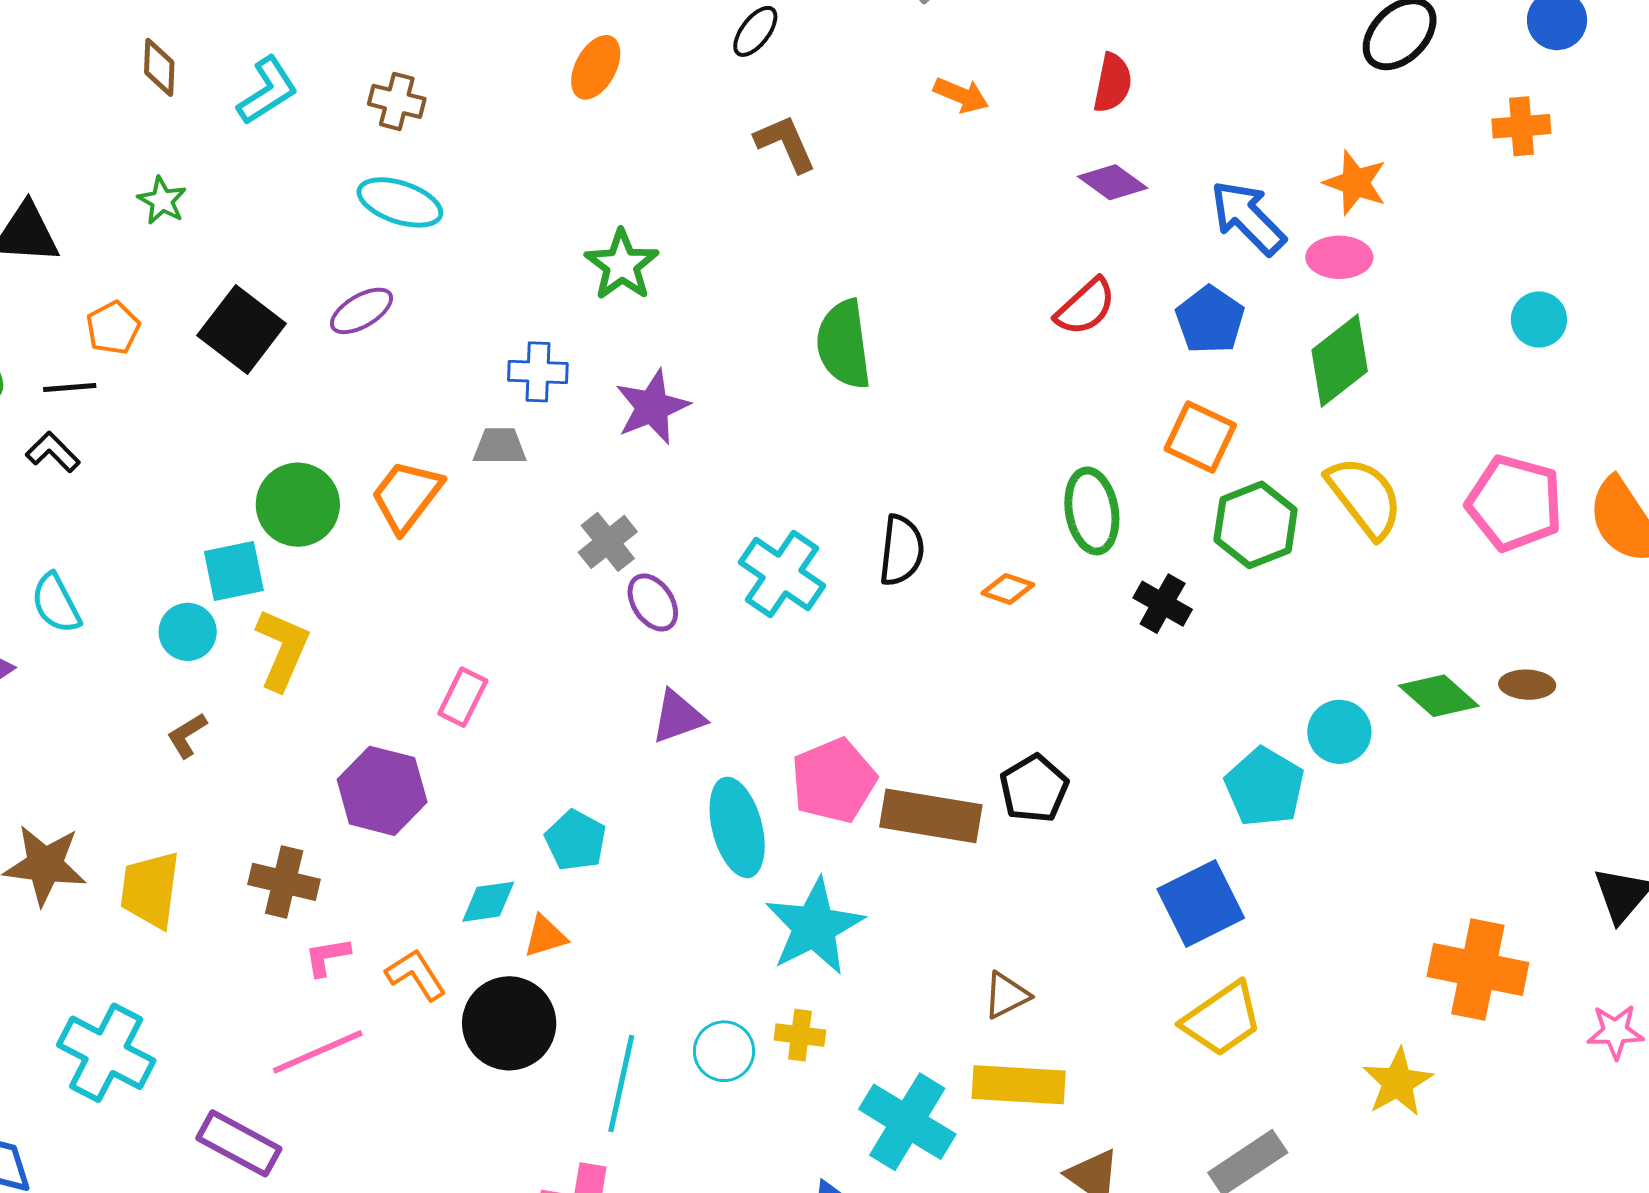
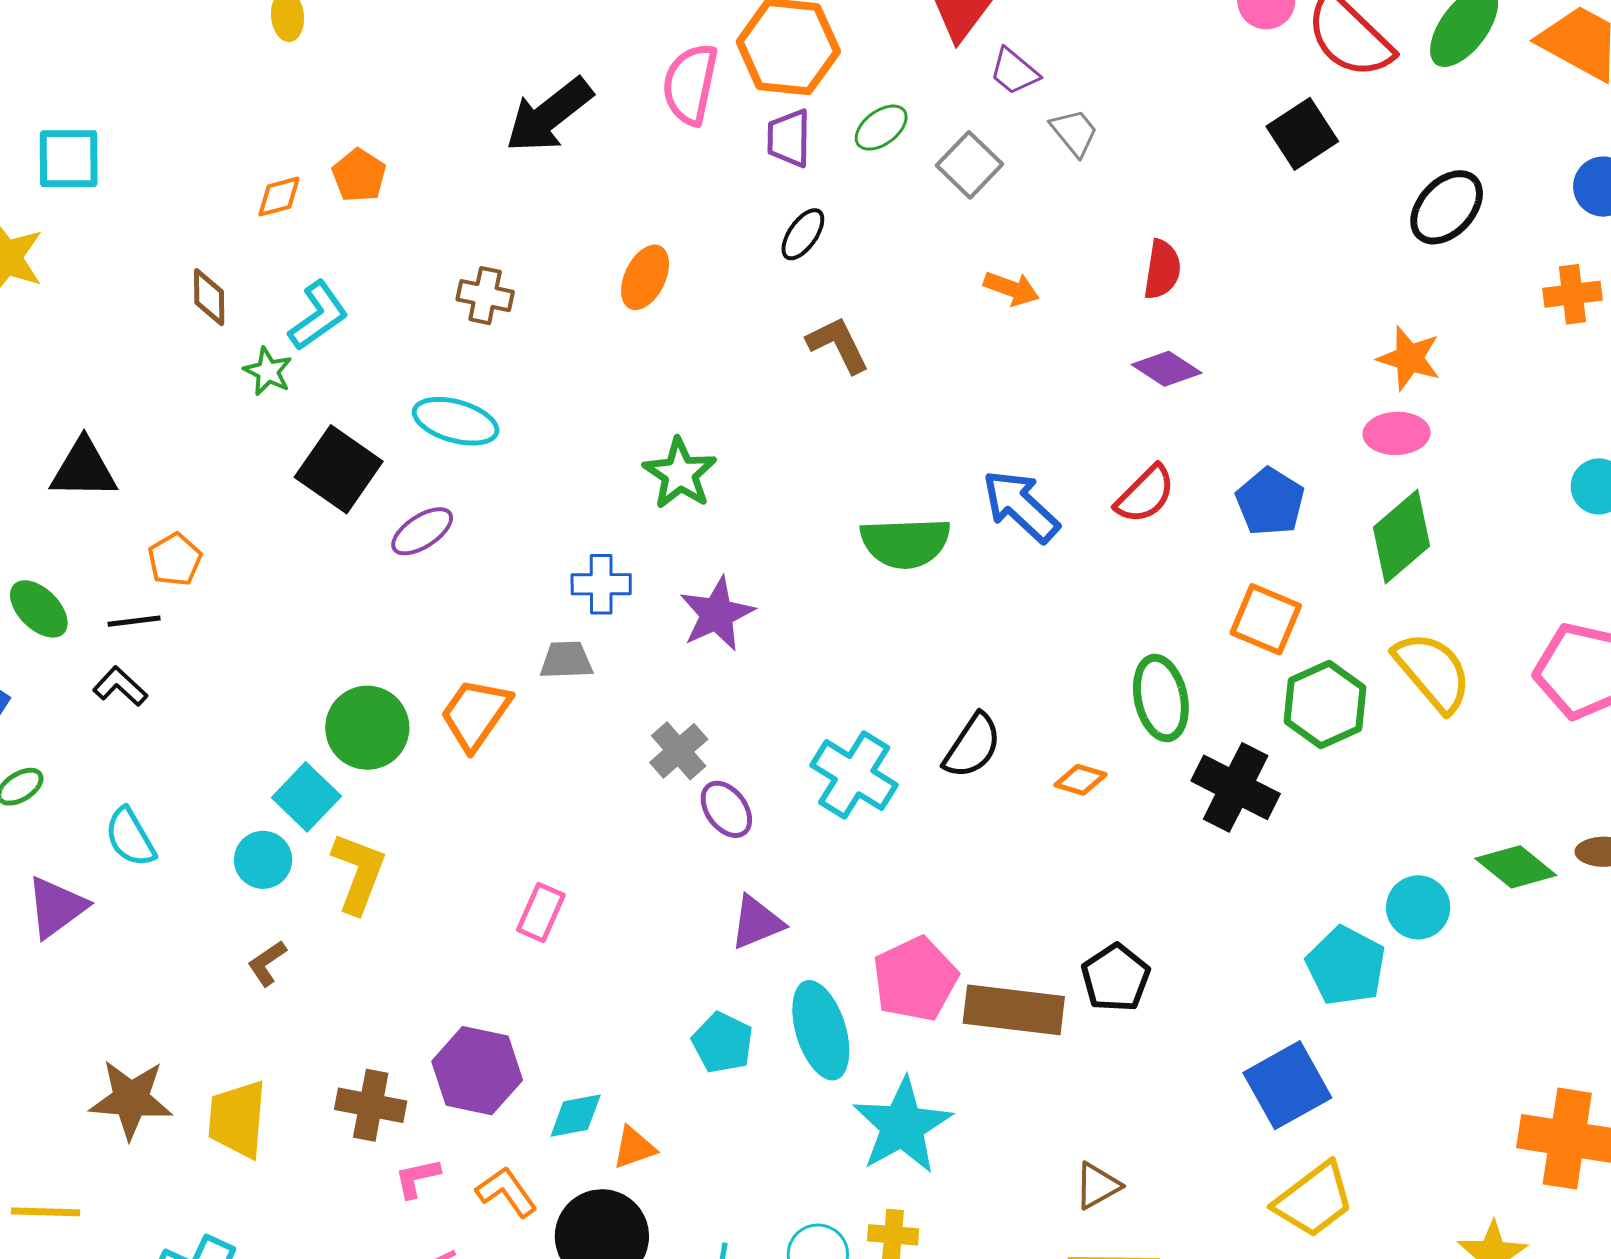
brown cross: (397, 101) -> (485, 296), moved
green star: (162, 201) -> (268, 371), moved
blue arrow: (1248, 218) -> (1021, 506), moved
black square: (242, 330) -> (339, 469), moved
green semicircle: (844, 344) -> (905, 543), turned -82
black semicircle: (901, 550) -> (972, 746), turned 30
cyan square: (234, 571) -> (306, 797), turned -32
black cross: (1163, 604) -> (1236, 787), size x1.5
purple hexagon: (382, 791) -> (477, 1071), moved
cyan pentagon: (576, 840) -> (723, 1043), moved

